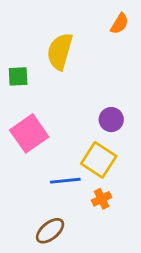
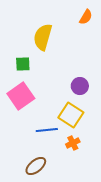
green square: (18, 76) -> (23, 64), moved

